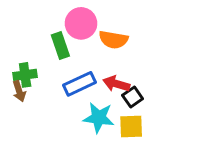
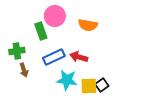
orange semicircle: (113, 40) -> (88, 25), moved
brown arrow: (19, 91) -> (24, 70), moved
black square: (133, 97) -> (102, 85), moved

